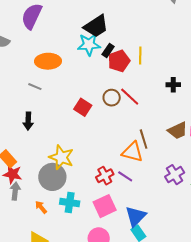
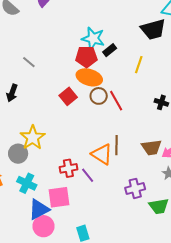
black trapezoid: (96, 26) -> (153, 29), moved
orange ellipse: (48, 61) -> (89, 77), moved
red pentagon: (119, 61) -> (86, 57), moved
gray circle: (52, 177) -> (18, 154), size x0.7
blue triangle: (136, 216) -> (39, 209), moved

